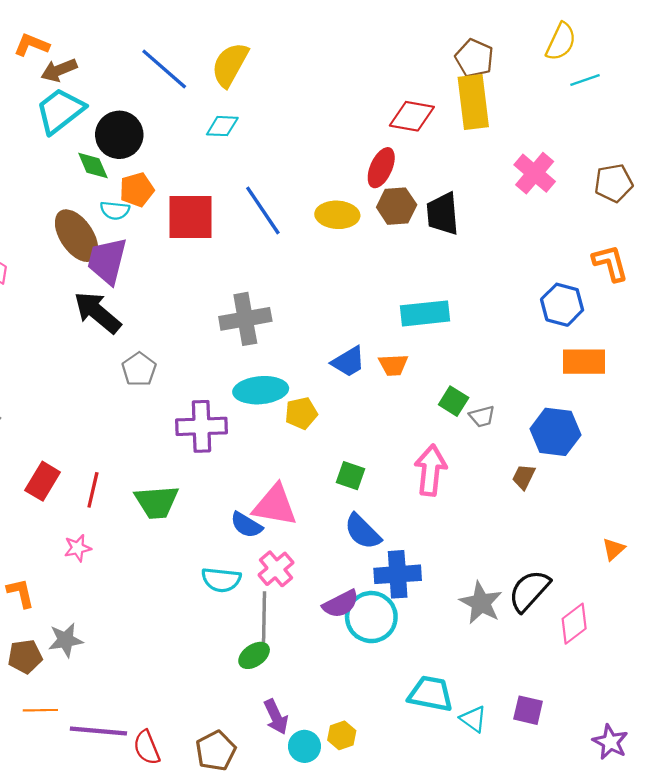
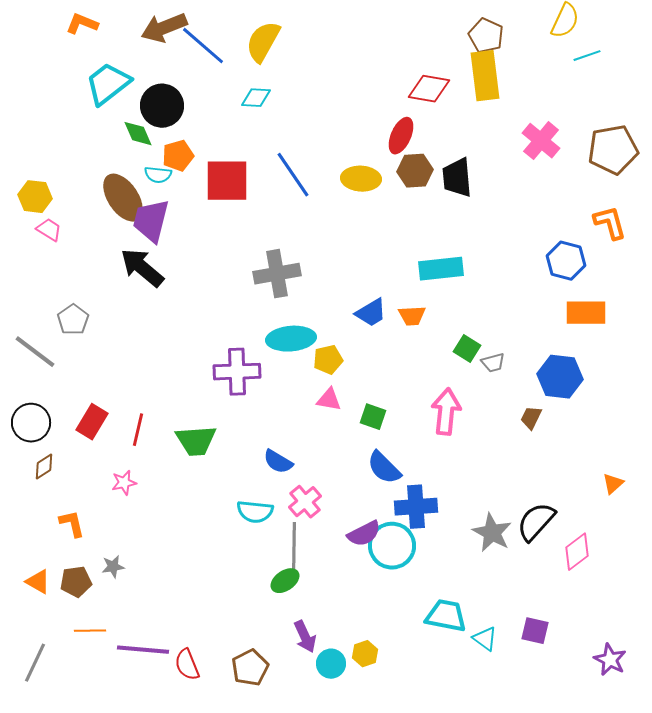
brown arrow: (59, 70) -> (164, 28), moved, size x1.4
brown pentagon: (614, 183) -> (613, 150), size x1.4
gray pentagon: (139, 369) -> (73, 320), moved
pink triangle: (275, 505) -> (329, 400), moved, size x0.6
gray star: (66, 640) -> (113, 567), size x0.7

